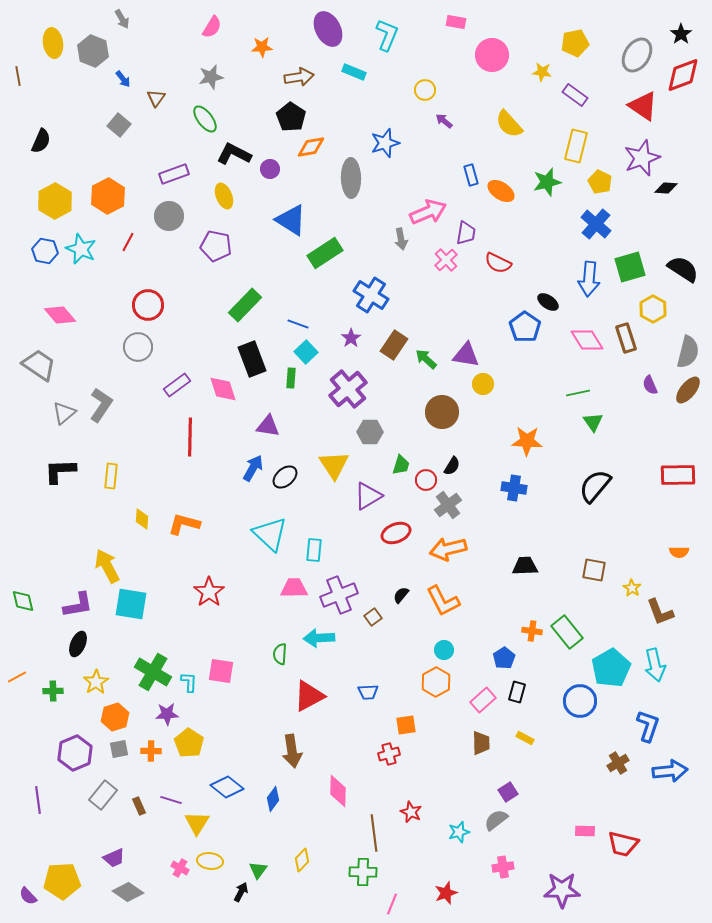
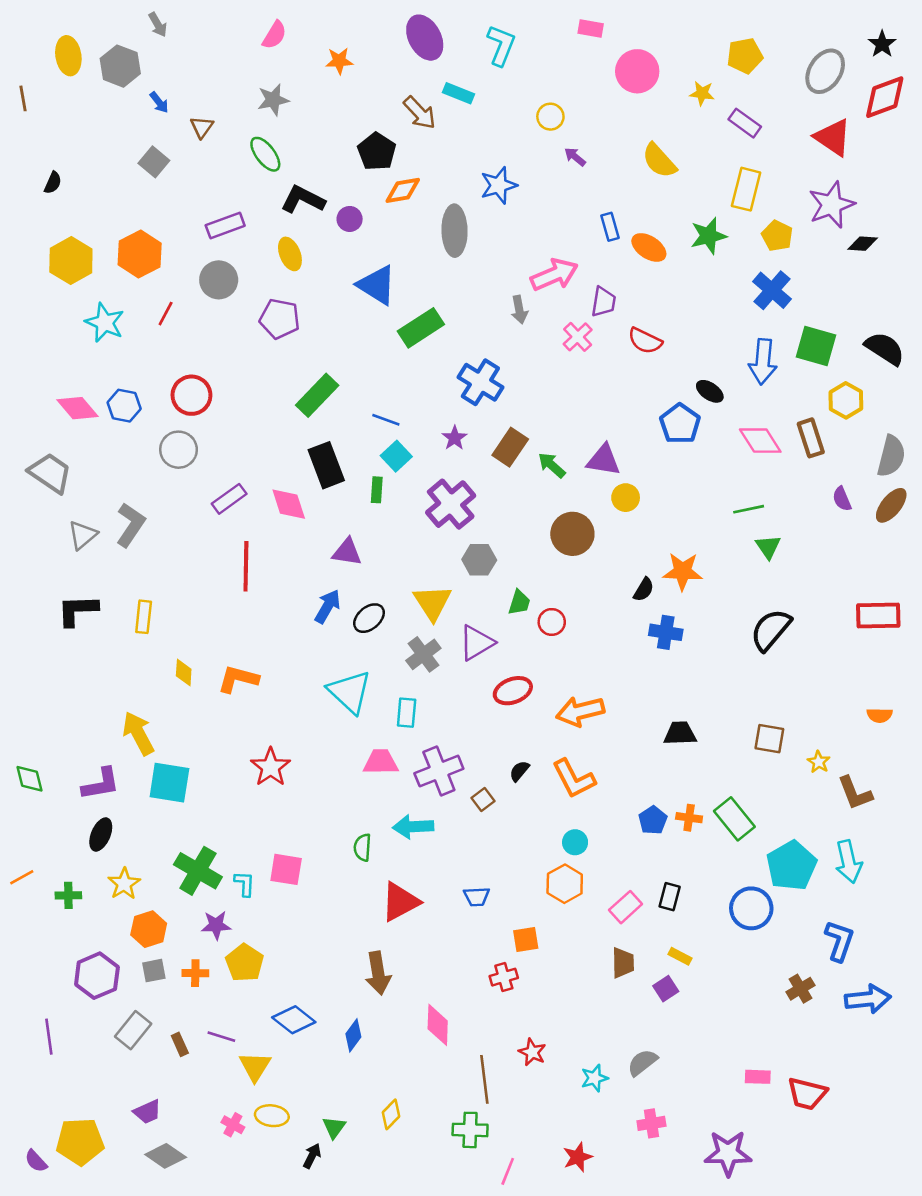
brown arrow: (299, 77) -> (420, 113), moved, turned 56
black semicircle: (41, 141) -> (53, 183), size x0.7
blue hexagon: (45, 251) -> (124, 406), moved
green square: (630, 267) -> (816, 346), turned 32
black semicircle: (452, 466) -> (644, 590), moved
gray cross: (448, 505) -> (423, 654), moved
blue pentagon: (504, 658) -> (653, 820), moved
purple square: (508, 792) -> (666, 989), moved

